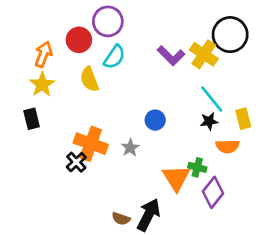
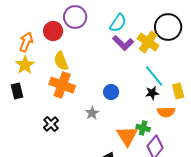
cyan semicircle: (114, 57) -> (118, 23), moved
orange cross: (91, 144) -> (62, 85), moved

